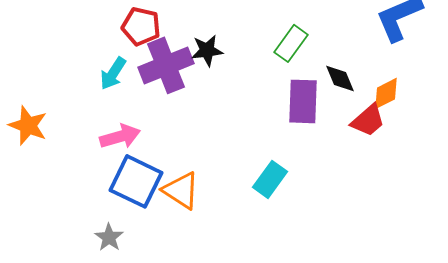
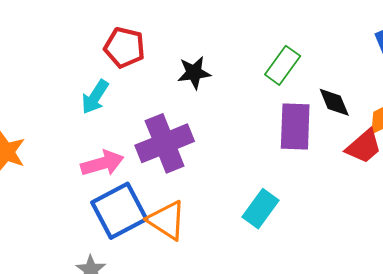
purple cross: (166, 65) -> (165, 143), moved
blue square: (136, 181) -> (119, 211), turned 36

